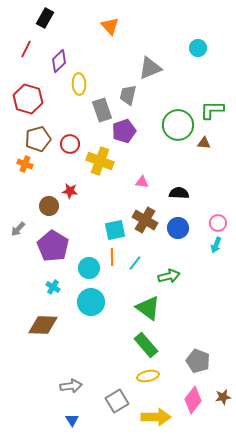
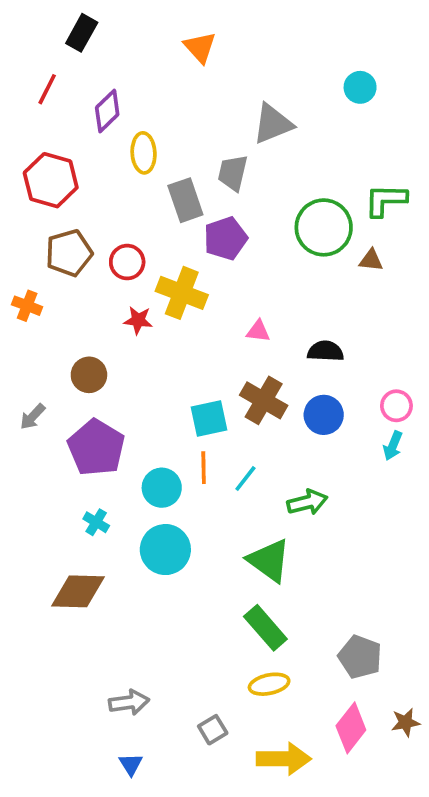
orange cross: (25, 164) -> (27, 306), moved
red star: (70, 191) -> (138, 320), moved
gray square: (117, 401) -> (213, 730), size x0.7

